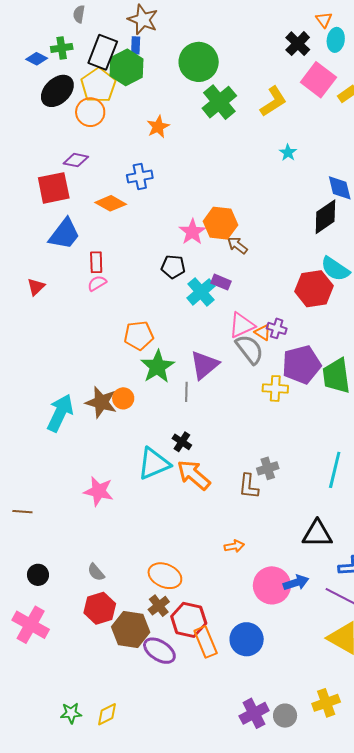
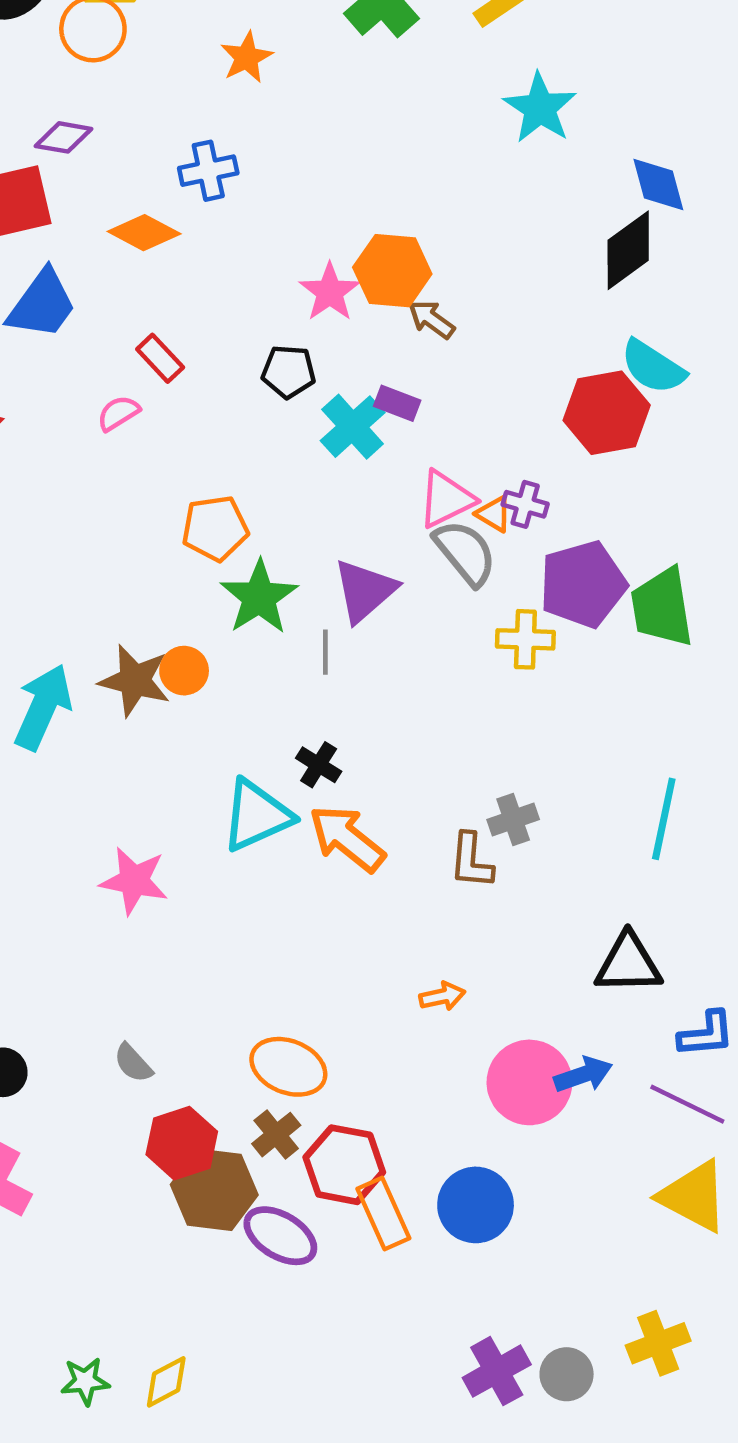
cyan star: (288, 153) -> (540, 108), size x1.8
red rectangle: (96, 262) -> (160, 358), moved, turned -40
red hexagon: (100, 608) -> (182, 1143), moved

